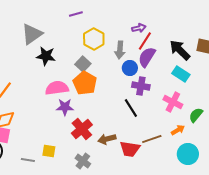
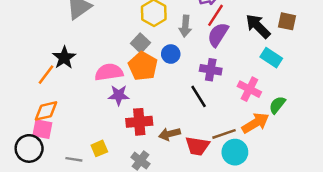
black star: (46, 56) -> (64, 58), moved, turned 30
blue circle: (130, 68) -> (171, 54), moved
cyan rectangle: (181, 74) -> (271, 58), moved
red cross: (82, 129) -> (139, 122), turned 35
orange arrow: (178, 130) -> (255, 123), size x1.6
yellow square: (49, 151) -> (99, 148), turned -32
cyan circle: (188, 154) -> (235, 152), moved

